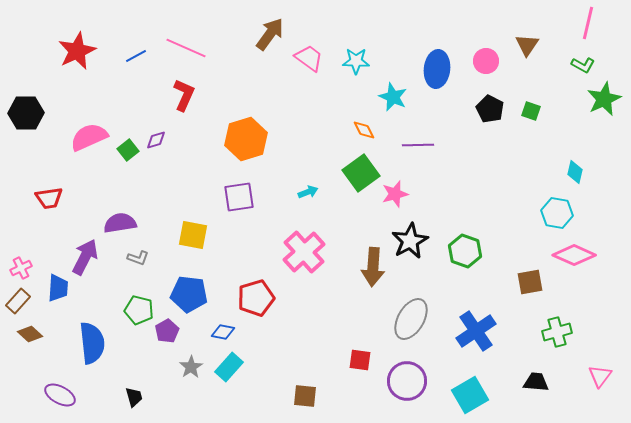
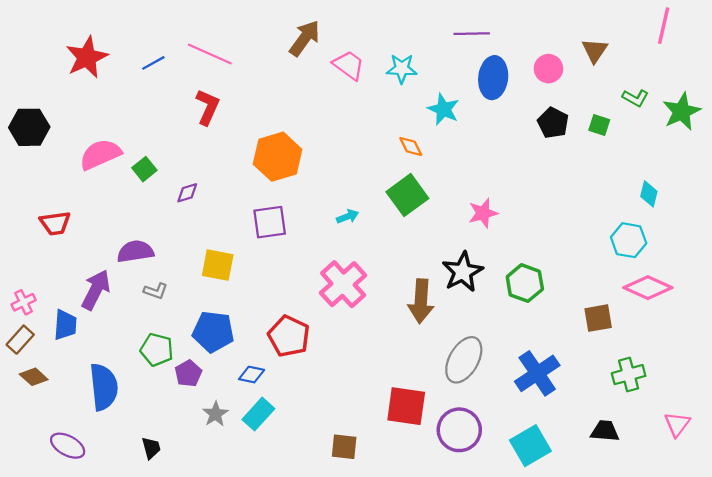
green L-shape: (583, 65) -> (635, 98), moved
purple diamond: (156, 140) -> (187, 193), moved
purple line: (418, 145) -> (472, 34), moved
pink star: (395, 194) -> (483, 213), moved
red pentagon: (256, 298) -> (289, 336), turned -30
red square: (360, 360) -> (406, 406), size x1.6

